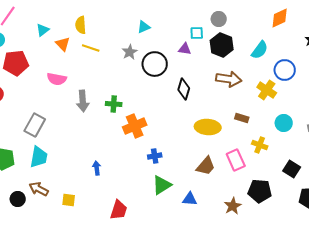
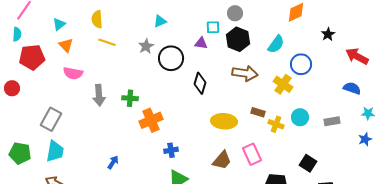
orange triangle: (63, 44) -> (66, 45), moved
yellow cross: (260, 145) -> (276, 124), moved
blue arrow: (97, 168) -> (113, 162), turned 40

